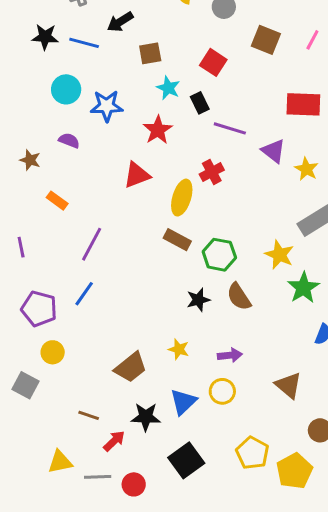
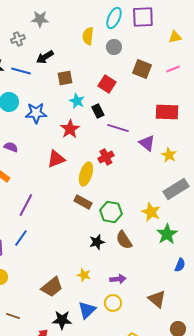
pink line: (312, 40) -> (173, 69), turned 40
purple semicircle: (69, 140) -> (11, 147), moved
brown line: (89, 415) -> (13, 316), moved

